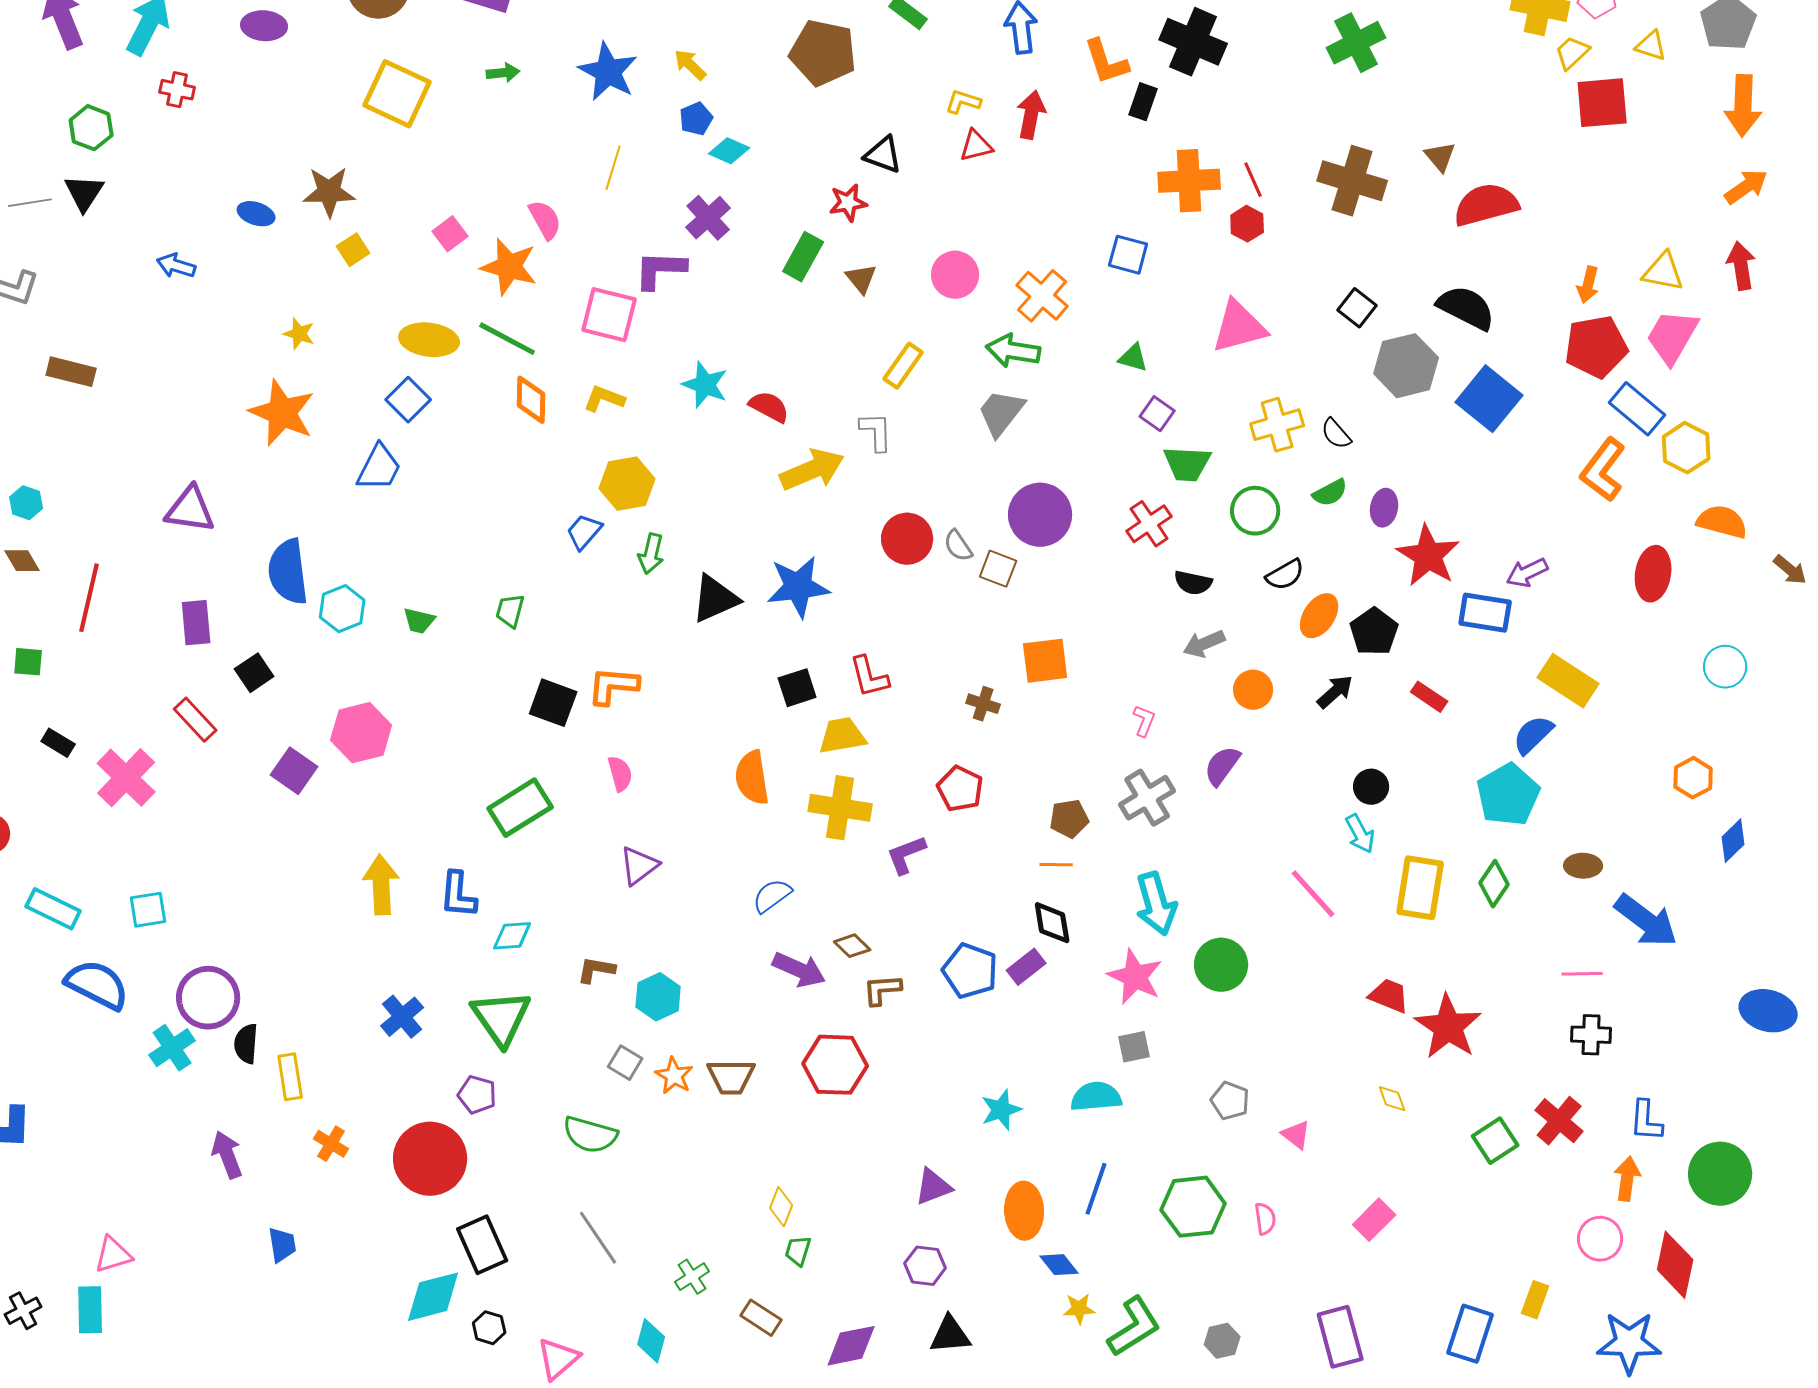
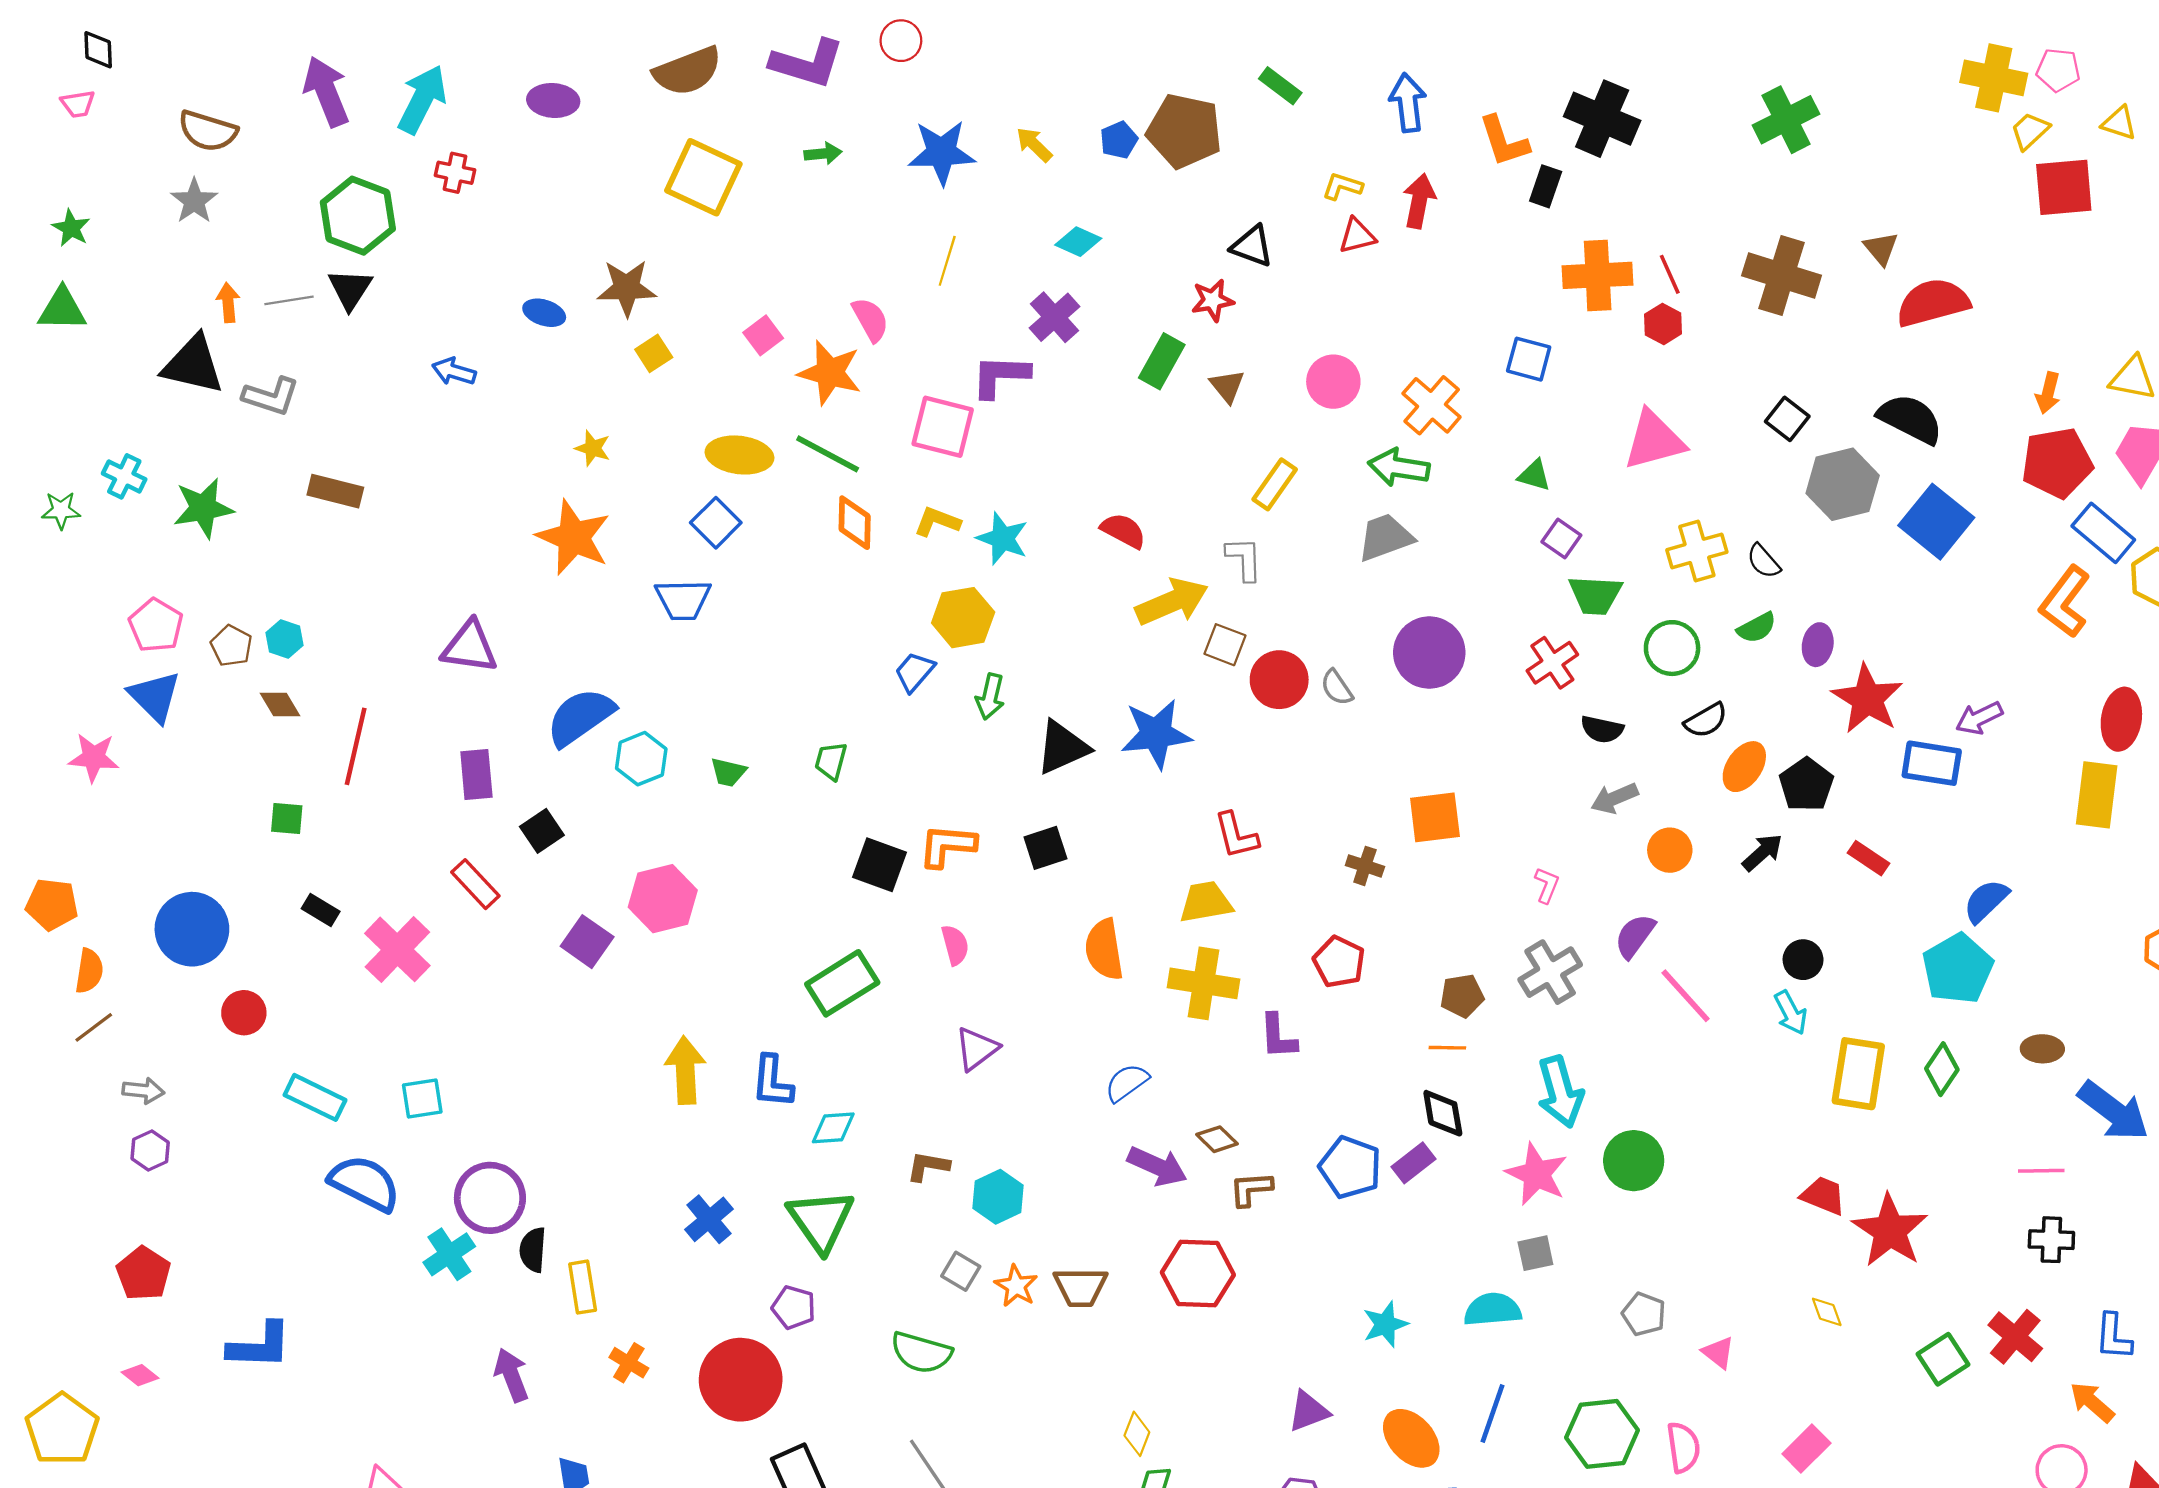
blue star: (608, 72) -> (942, 152), turned -30
blue pentagon: (696, 119) -> (1119, 140), moved
green hexagon: (91, 128) -> (358, 216), size x1.5
cyan star: (705, 385) -> (1003, 539), moved
gray trapezoid: (1001, 413) -> (1385, 537), turned 32
blue trapezoid: (379, 468) -> (683, 599), turned 62
brown square: (998, 569) -> (1225, 645), moved
blue semicircle: (288, 572) -> (580, 717), turned 62
yellow rectangle: (1568, 681) -> (2097, 795), moved, turned 64
black square: (797, 688) -> (1045, 848), moved
purple L-shape: (906, 855) -> (1278, 1036), turned -72
pink line: (1313, 894) -> (1686, 996), moved
orange arrow: (1627, 1179) -> (2092, 1402), turned -57
orange ellipse: (1024, 1211) -> (1411, 1438), turned -40
pink semicircle: (1265, 1219) -> (1683, 1447), size x1.4

